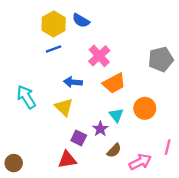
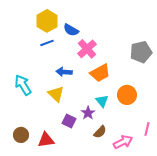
blue semicircle: (81, 21) -> (71, 30), moved
red triangle: (67, 160) -> (46, 140), moved
brown circle: (14, 163) -> (21, 135), moved

